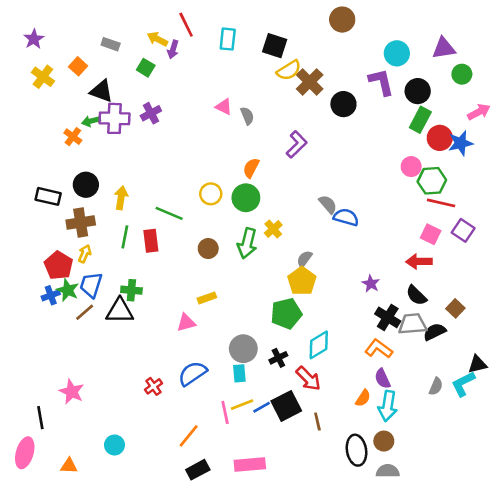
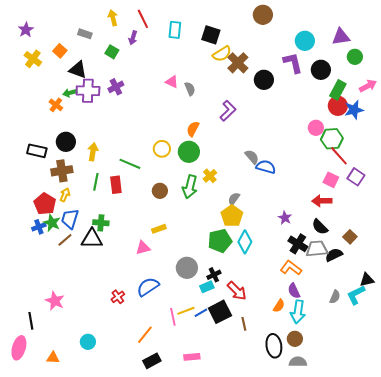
yellow arrow: (157, 39) -> (113, 18), moved, turned 49
green rectangle: (420, 120) -> (338, 90), moved
red line: (441, 203) -> (339, 156), turned 35
cyan diamond: (319, 345) -> (245, 242), moved, turned -30
cyan rectangle: (239, 373) -> (207, 287), moved, turned 72
pink rectangle: (250, 464) -> (192, 357), size x0.7

